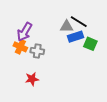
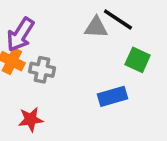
blue rectangle: (75, 37) -> (112, 96), moved

